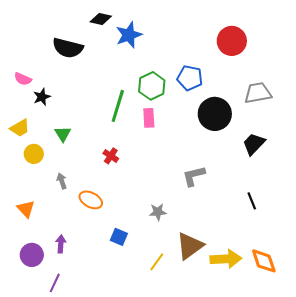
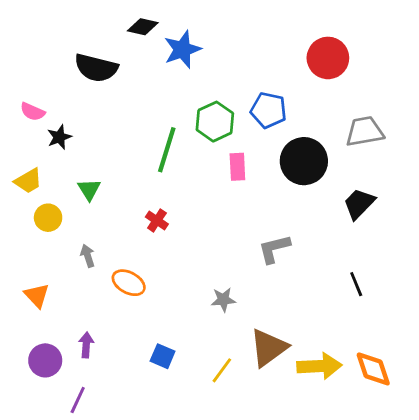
pink rectangle: (149, 118) -> (237, 167), moved
blue square: (119, 237) -> (163, 356), moved

